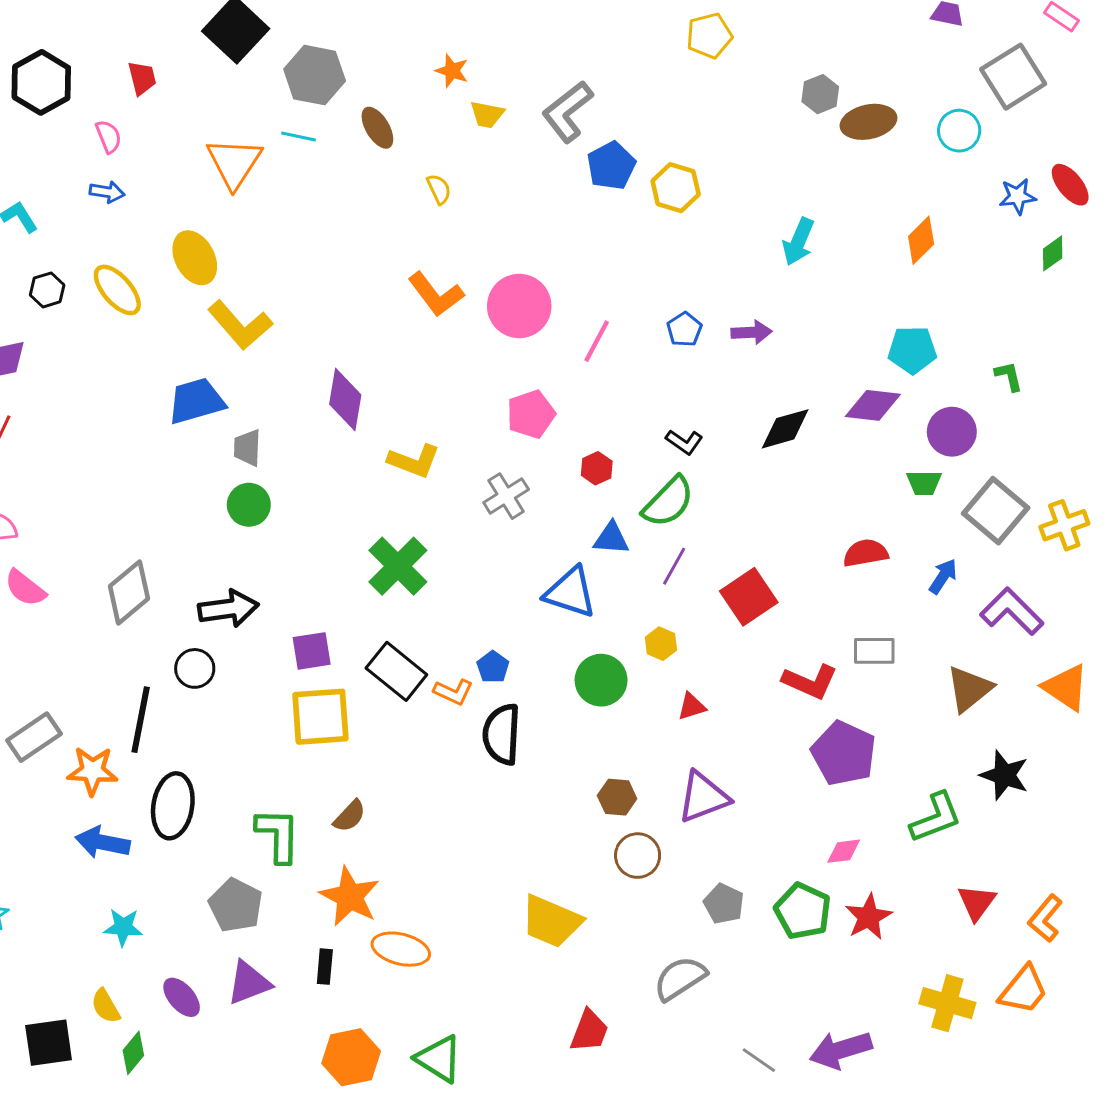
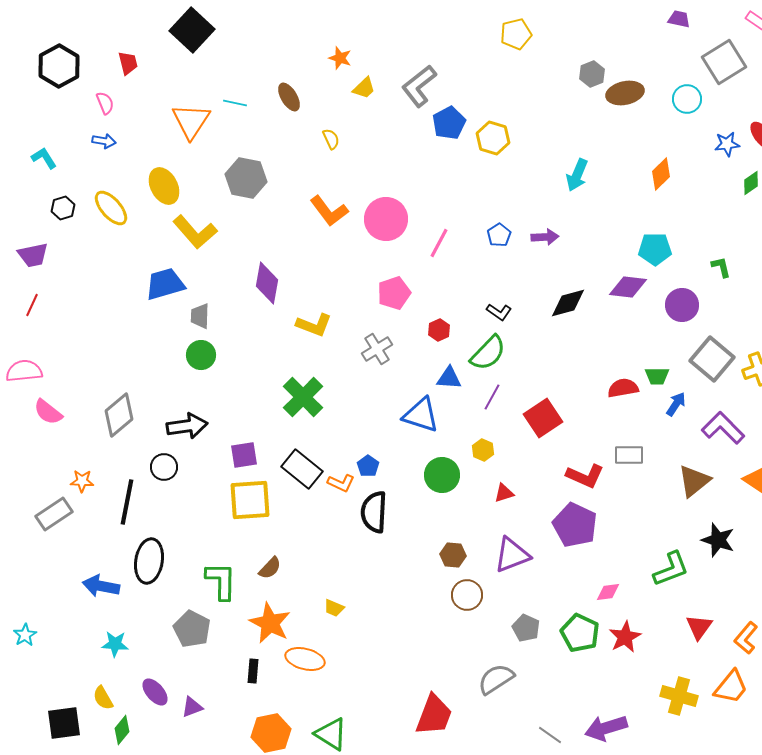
gray hexagon: (315, 75) -> (246, 178), moved
yellow trapezoid: (487, 115) -> (364, 88), turned -55
green trapezoid: (924, 483) -> (657, 376), moved
purple pentagon: (844, 753) -> (575, 525), moved
orange star: (92, 771) -> (82, 481), moved, size x0.7
yellow trapezoid: (551, 921) -> (334, 608), moved, size x0.5
purple triangle: (249, 983) -> (192, 707), moved, size x0.7
red trapezoid: (589, 1031) -> (434, 715), size x1.4

